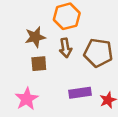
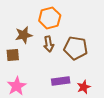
brown square: (39, 64) -> (13, 55), moved

